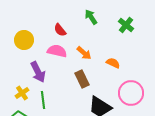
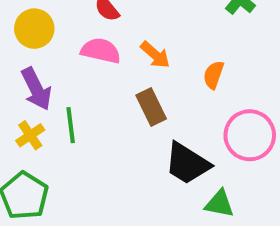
orange semicircle: (113, 63) -> (213, 75), turned -96
purple arrow: (38, 72) -> (36, 89), moved
green line: (43, 100) -> (71, 125), moved

